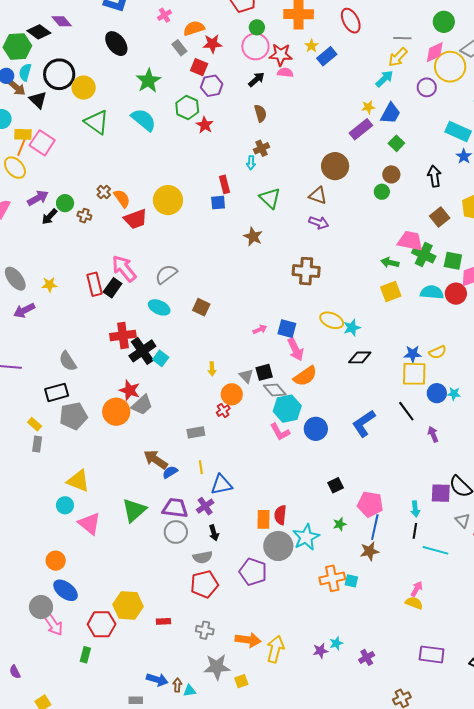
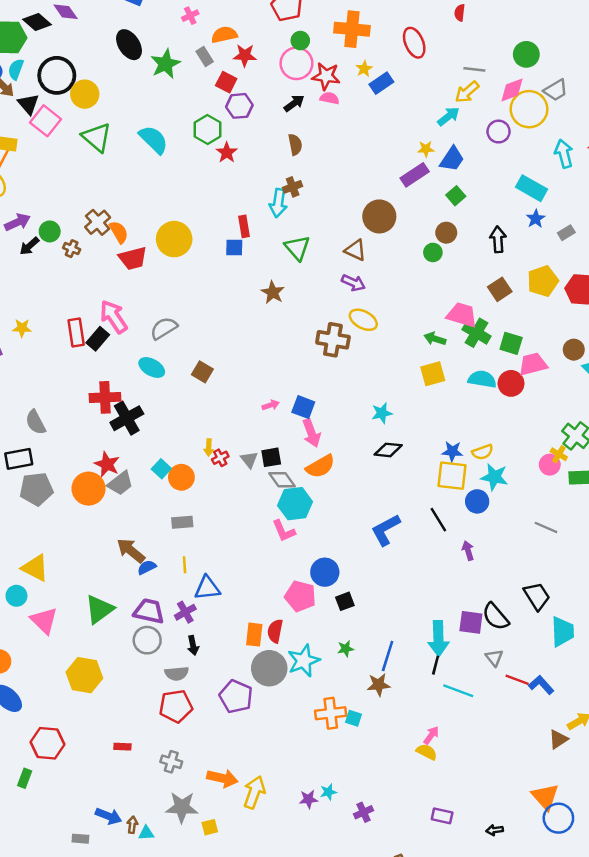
green star: (148, 81) -> (165, 64), moved
pink square: (42, 143) -> (45, 121), moved
cyan arrow: (251, 163) -> (278, 203), size x1.6
brown cross: (104, 192) -> (98, 222), size x1.5
yellow ellipse: (332, 320) -> (363, 320), moved
cyan square: (161, 358) -> (161, 469), moved
orange circle: (232, 394) -> (181, 477), moved
cyan star: (454, 394) -> (494, 477), moved, size x1.6
red cross: (223, 411) -> (220, 458), moved
blue circle: (316, 429) -> (325, 572), moved
pink pentagon: (370, 504) -> (300, 596), moved
cyan arrow: (415, 509) -> (438, 639), size x1.8
yellow hexagon: (128, 605) -> (84, 675), moved
purple rectangle: (432, 654) -> (442, 816), size x0.7

